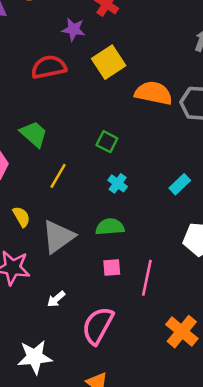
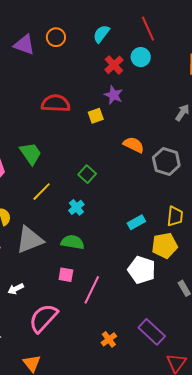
purple star: (74, 29) -> (114, 95), moved
yellow square: (109, 62) -> (96, 116), moved, size x0.6
orange semicircle: (154, 93) -> (134, 145), size x0.7
cyan cross: (118, 183) -> (76, 207), moved
orange cross: (182, 332) -> (109, 339), size x0.6

